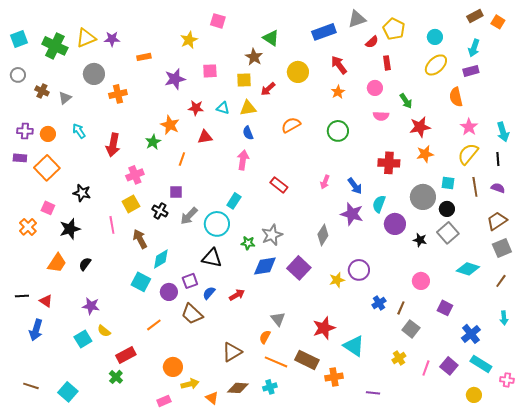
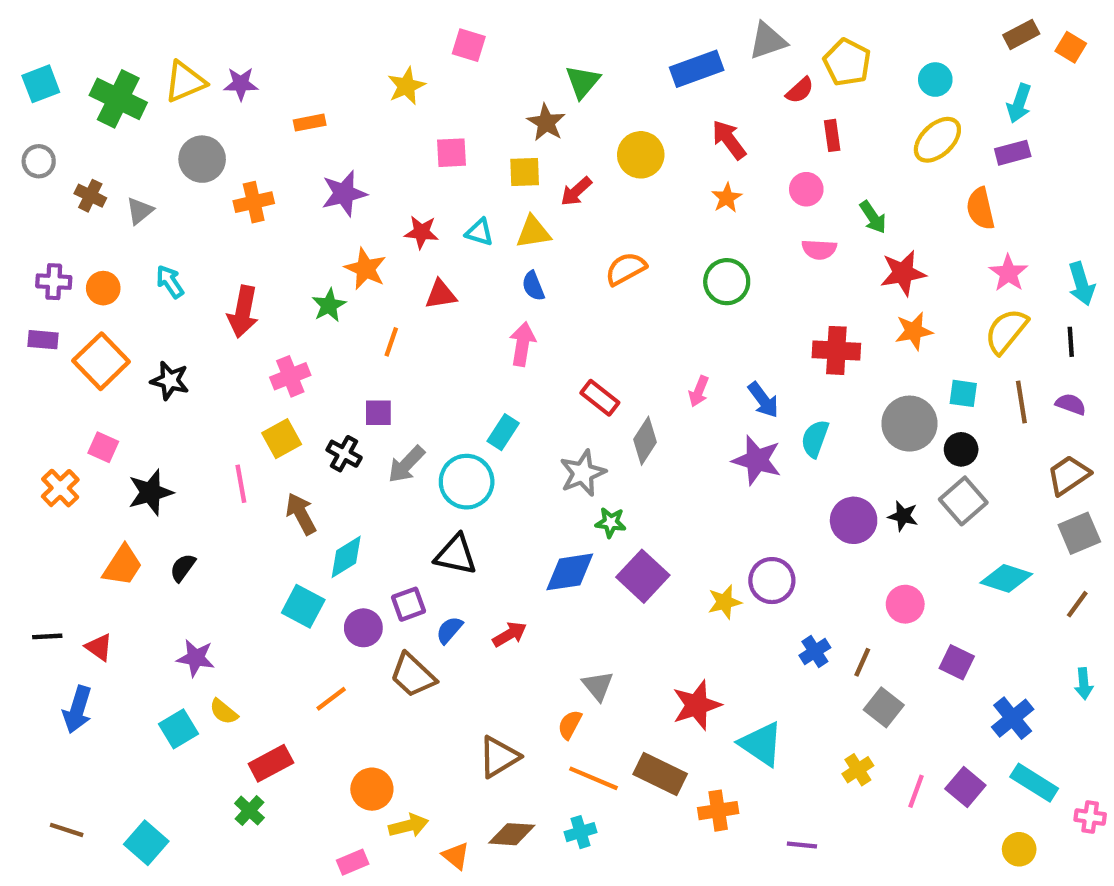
green triangle: (271, 38) -> (583, 82), turned 36
purple star: (175, 79) -> (344, 194), moved
black star: (82, 193) -> (170, 381), moved
purple circle: (395, 224) -> (854, 520), moved
gray star: (272, 235) -> (583, 473), moved
gray diamond: (323, 235) -> (645, 441), moved
green star: (248, 243) -> (611, 522), moved

